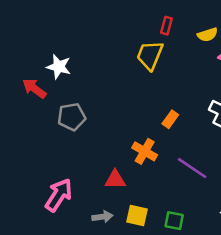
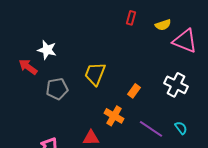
yellow trapezoid: (150, 55) -> (95, 74), moved

